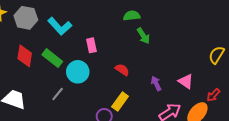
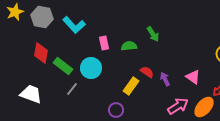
green semicircle: (132, 16) -> (129, 46), moved
green rectangle: (52, 58) -> (63, 66), moved
red semicircle: (122, 70) -> (147, 72), moved
yellow rectangle: (120, 101) -> (131, 86), moved

